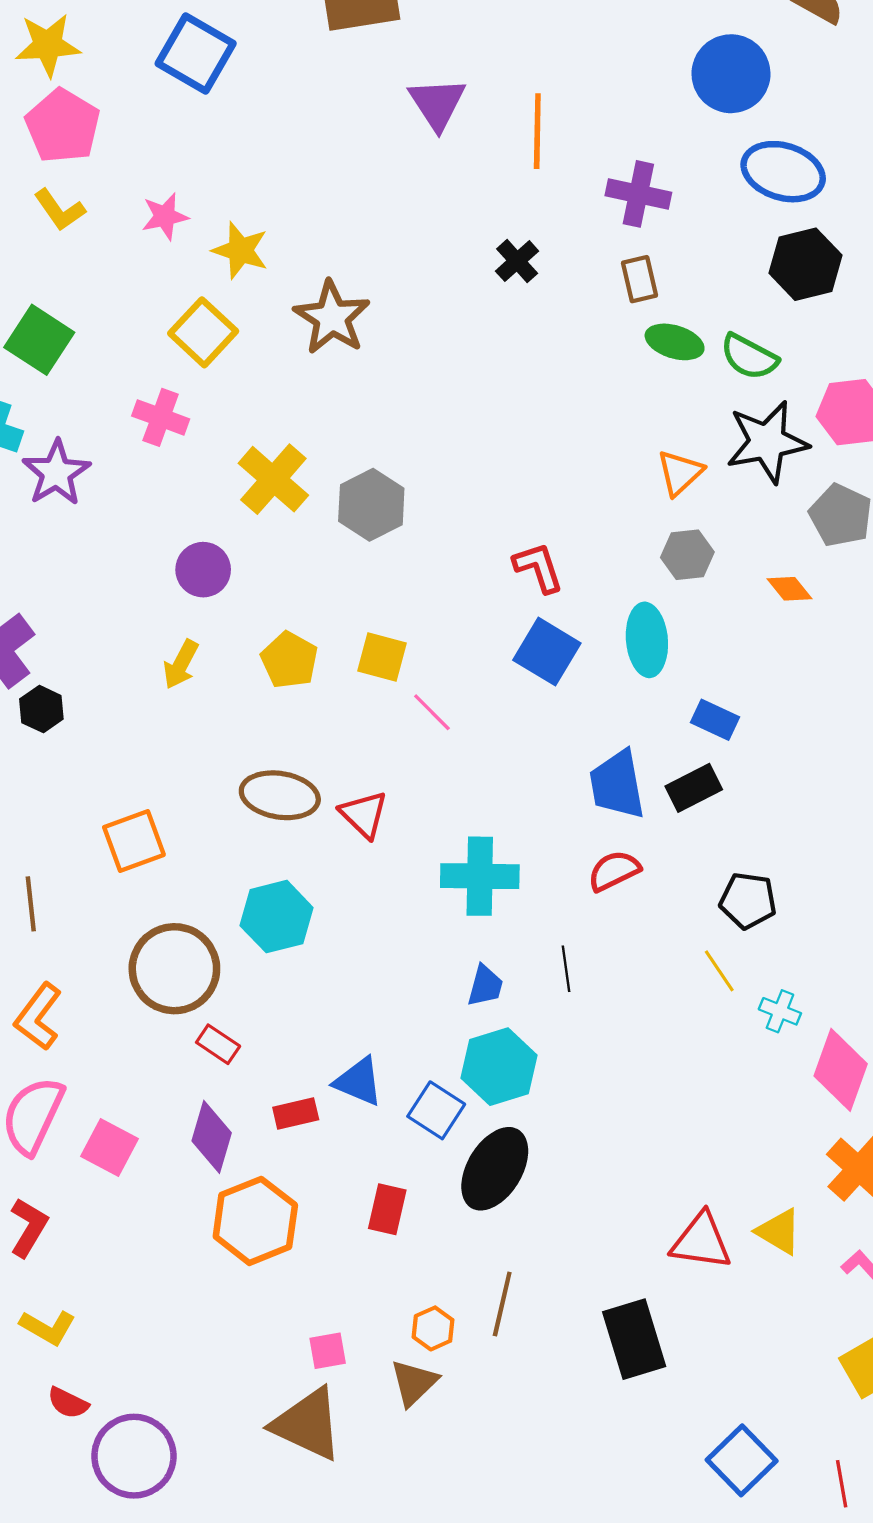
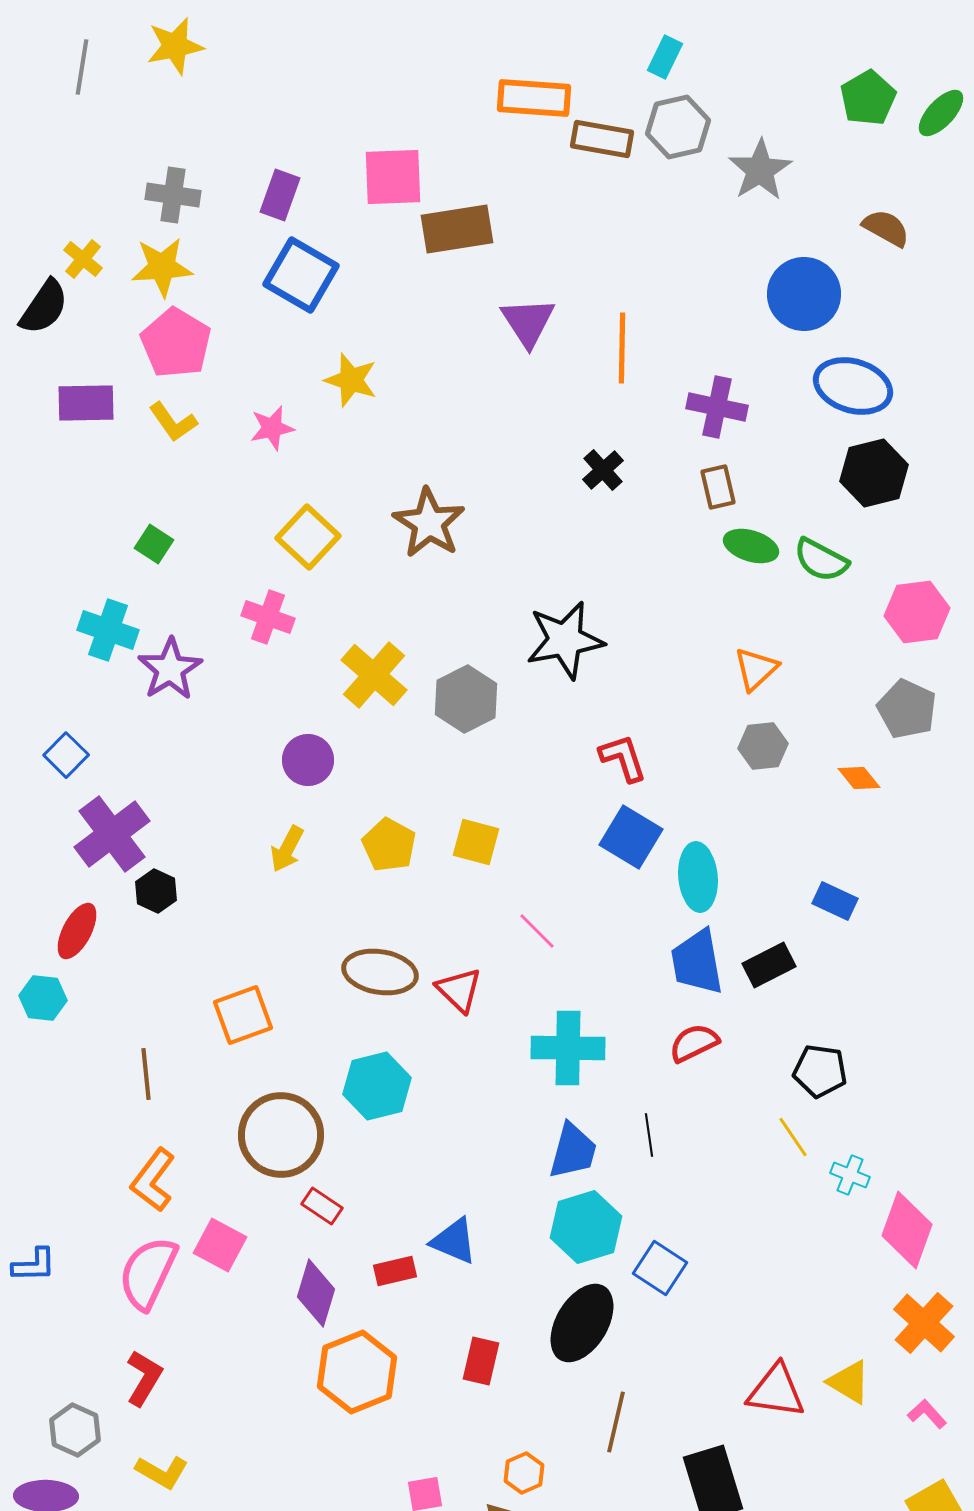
yellow star: (240, 250) -> (351, 380), moved
green square: (39, 340) -> (154, 544), size x0.6
black star: (767, 442) -> (565, 640), moved
cyan ellipse: (647, 640) -> (698, 877), moved
pink line: (432, 712) -> (537, 931), moved
blue rectangle: (715, 720) -> (835, 901), moved
blue trapezoid: (485, 986) -> (573, 1151), size x1.4
blue square: (436, 1110) -> (660, 1268), moved
pink square: (109, 1148) -> (220, 1245), moved
brown line: (502, 1304) -> (616, 1422), moved

